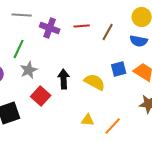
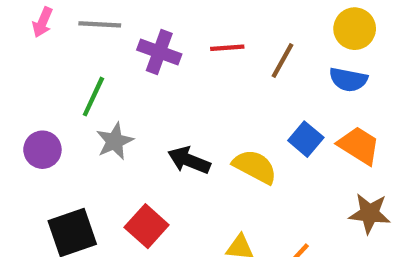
blue square: (119, 69) -> (306, 139), turned -35
black arrow: (64, 79) -> (189, 160), turned -66
red square: (41, 96) -> (147, 226), moved

